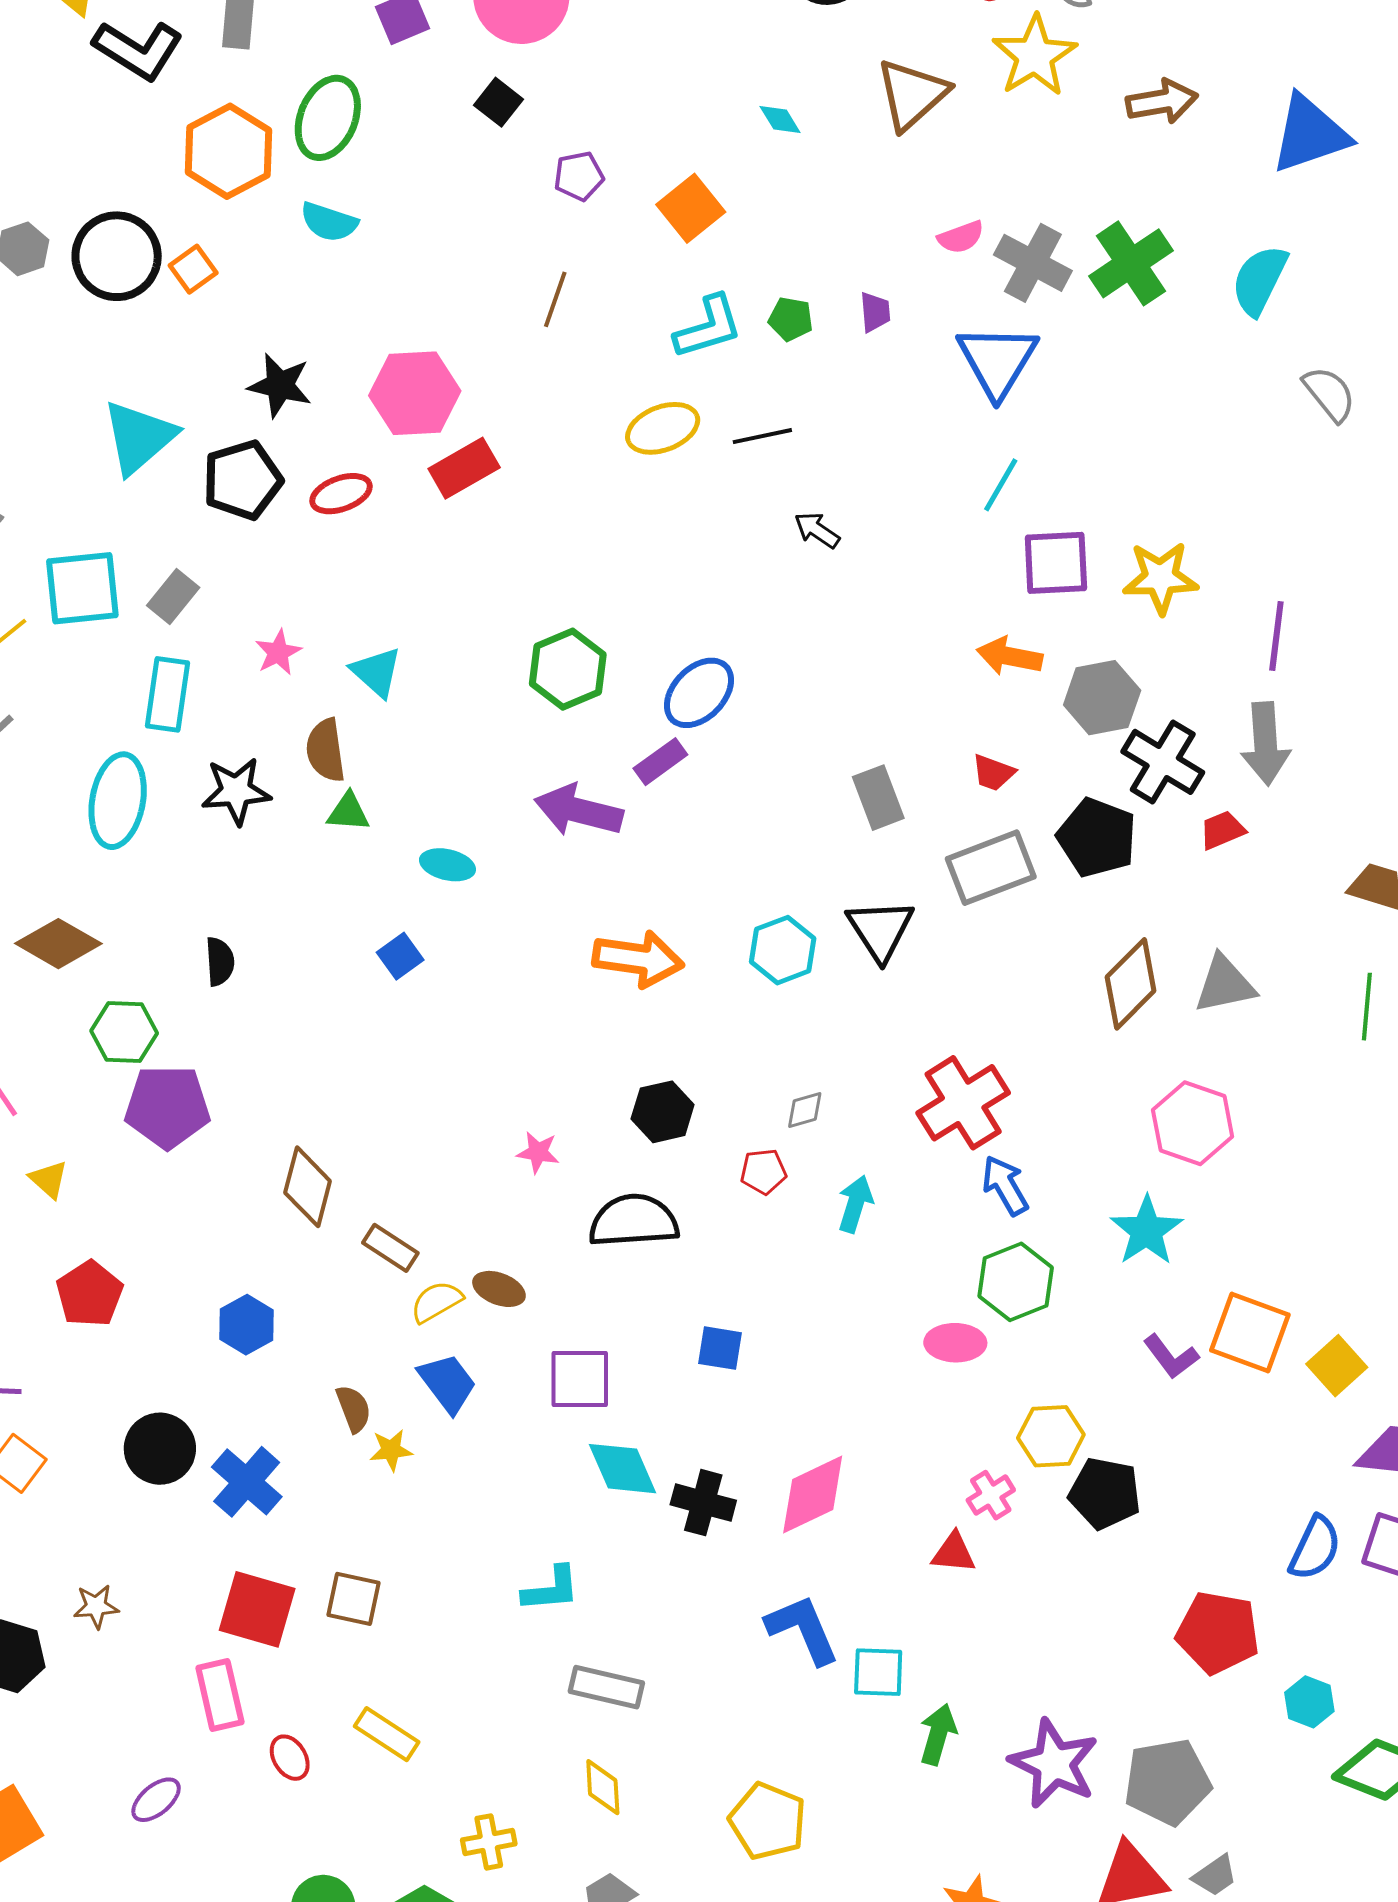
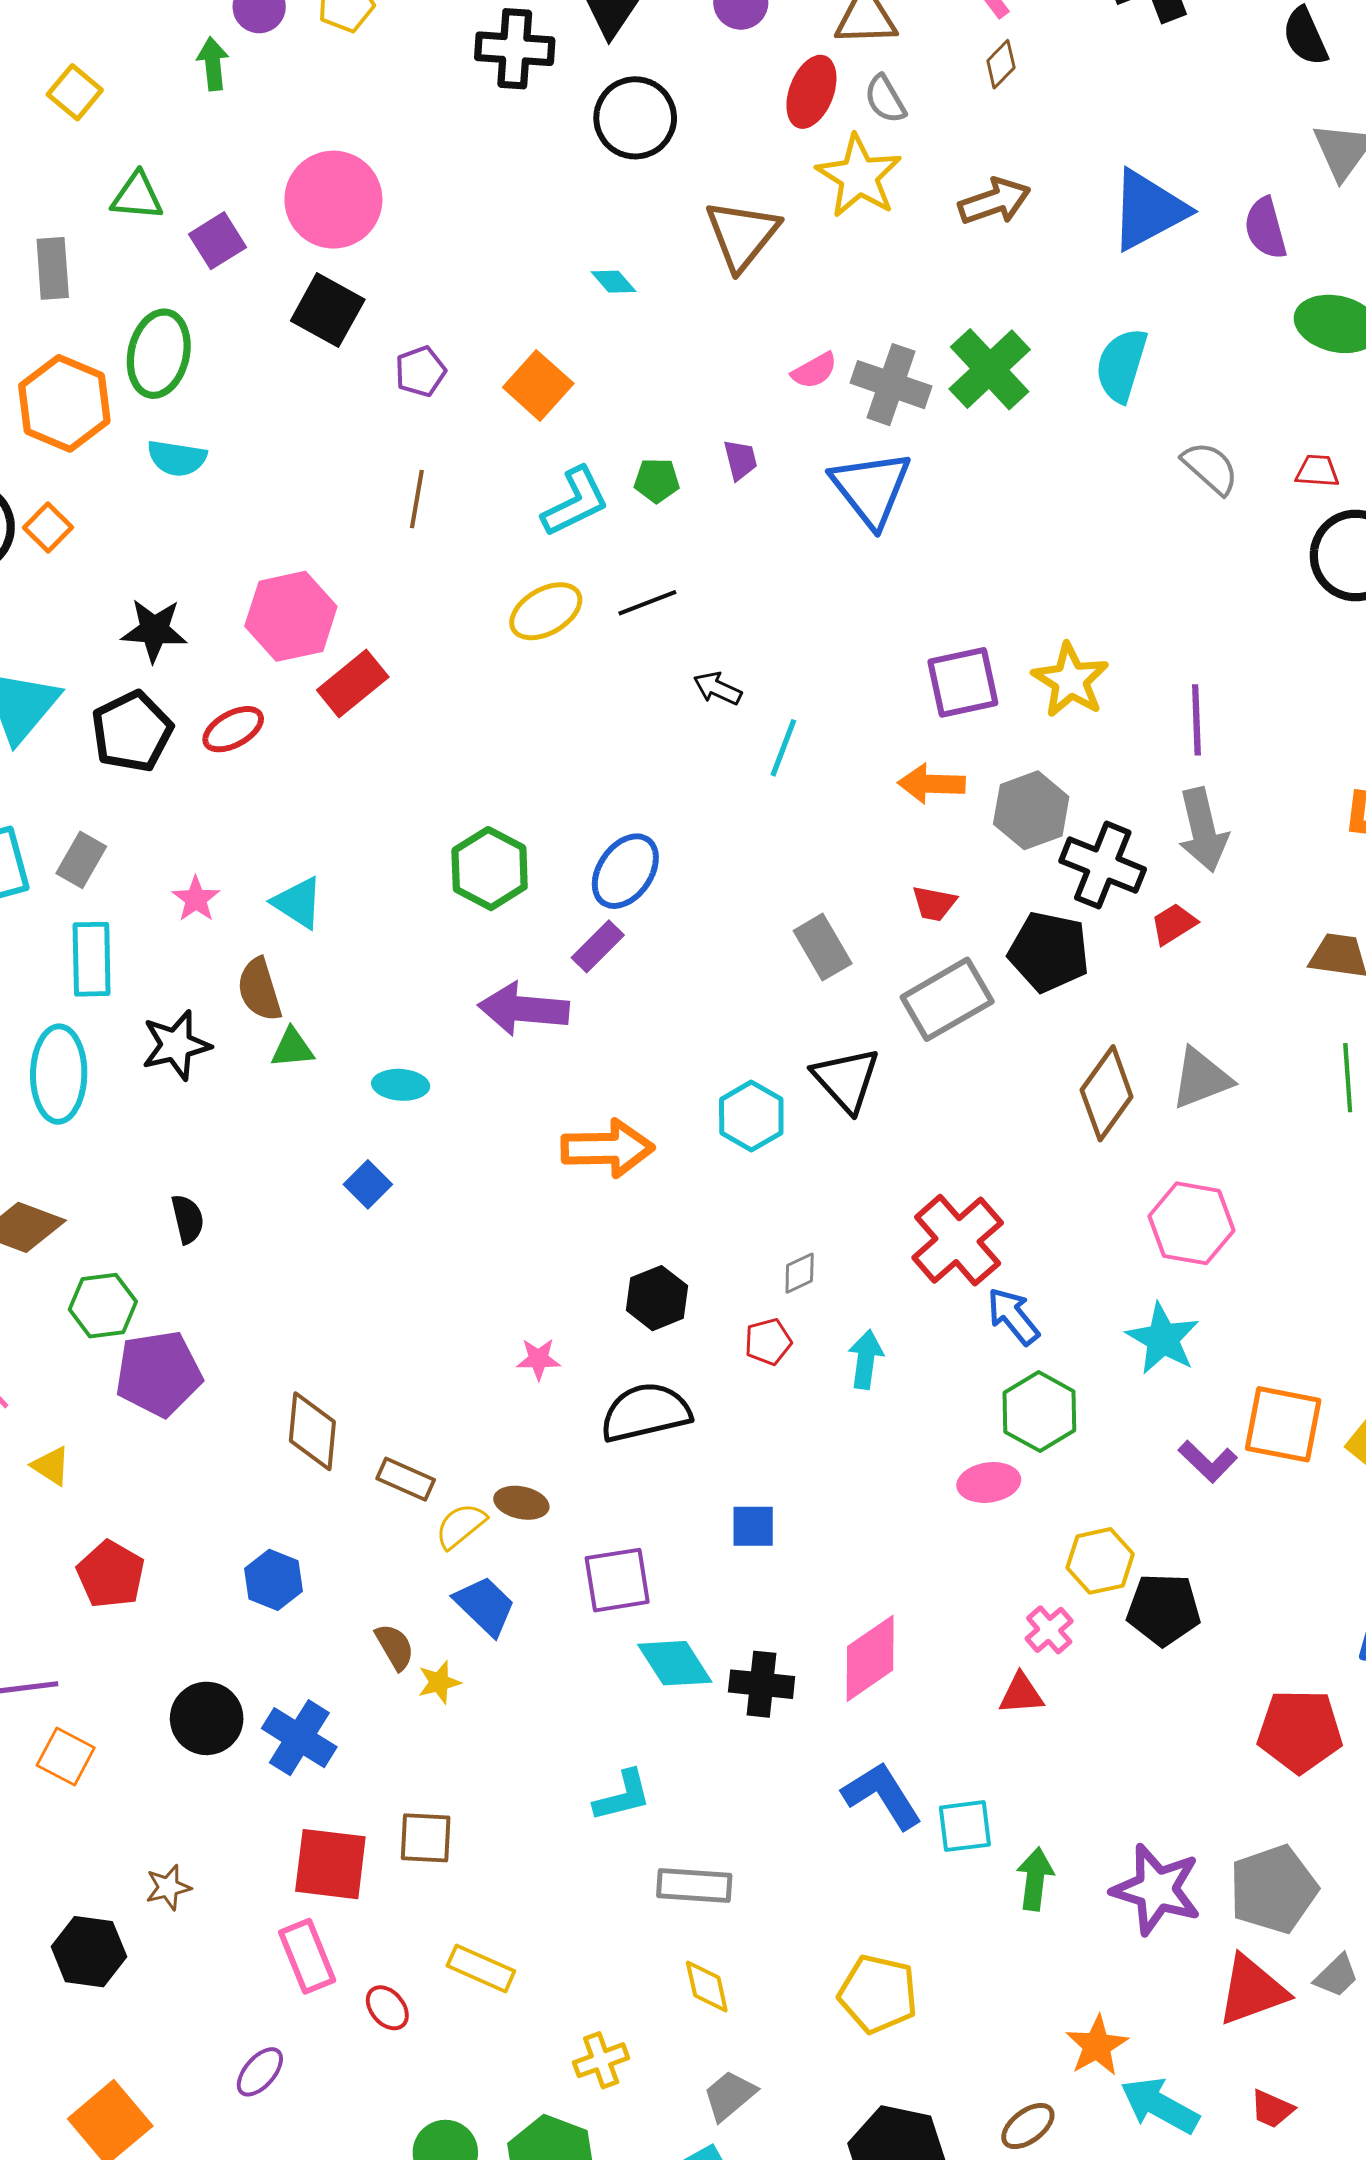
black square: (498, 102) -> (328, 310), size x1.5
cyan line: (1001, 485) -> (783, 748), moved
yellow star: (1160, 578) -> (1070, 680), turned -30

